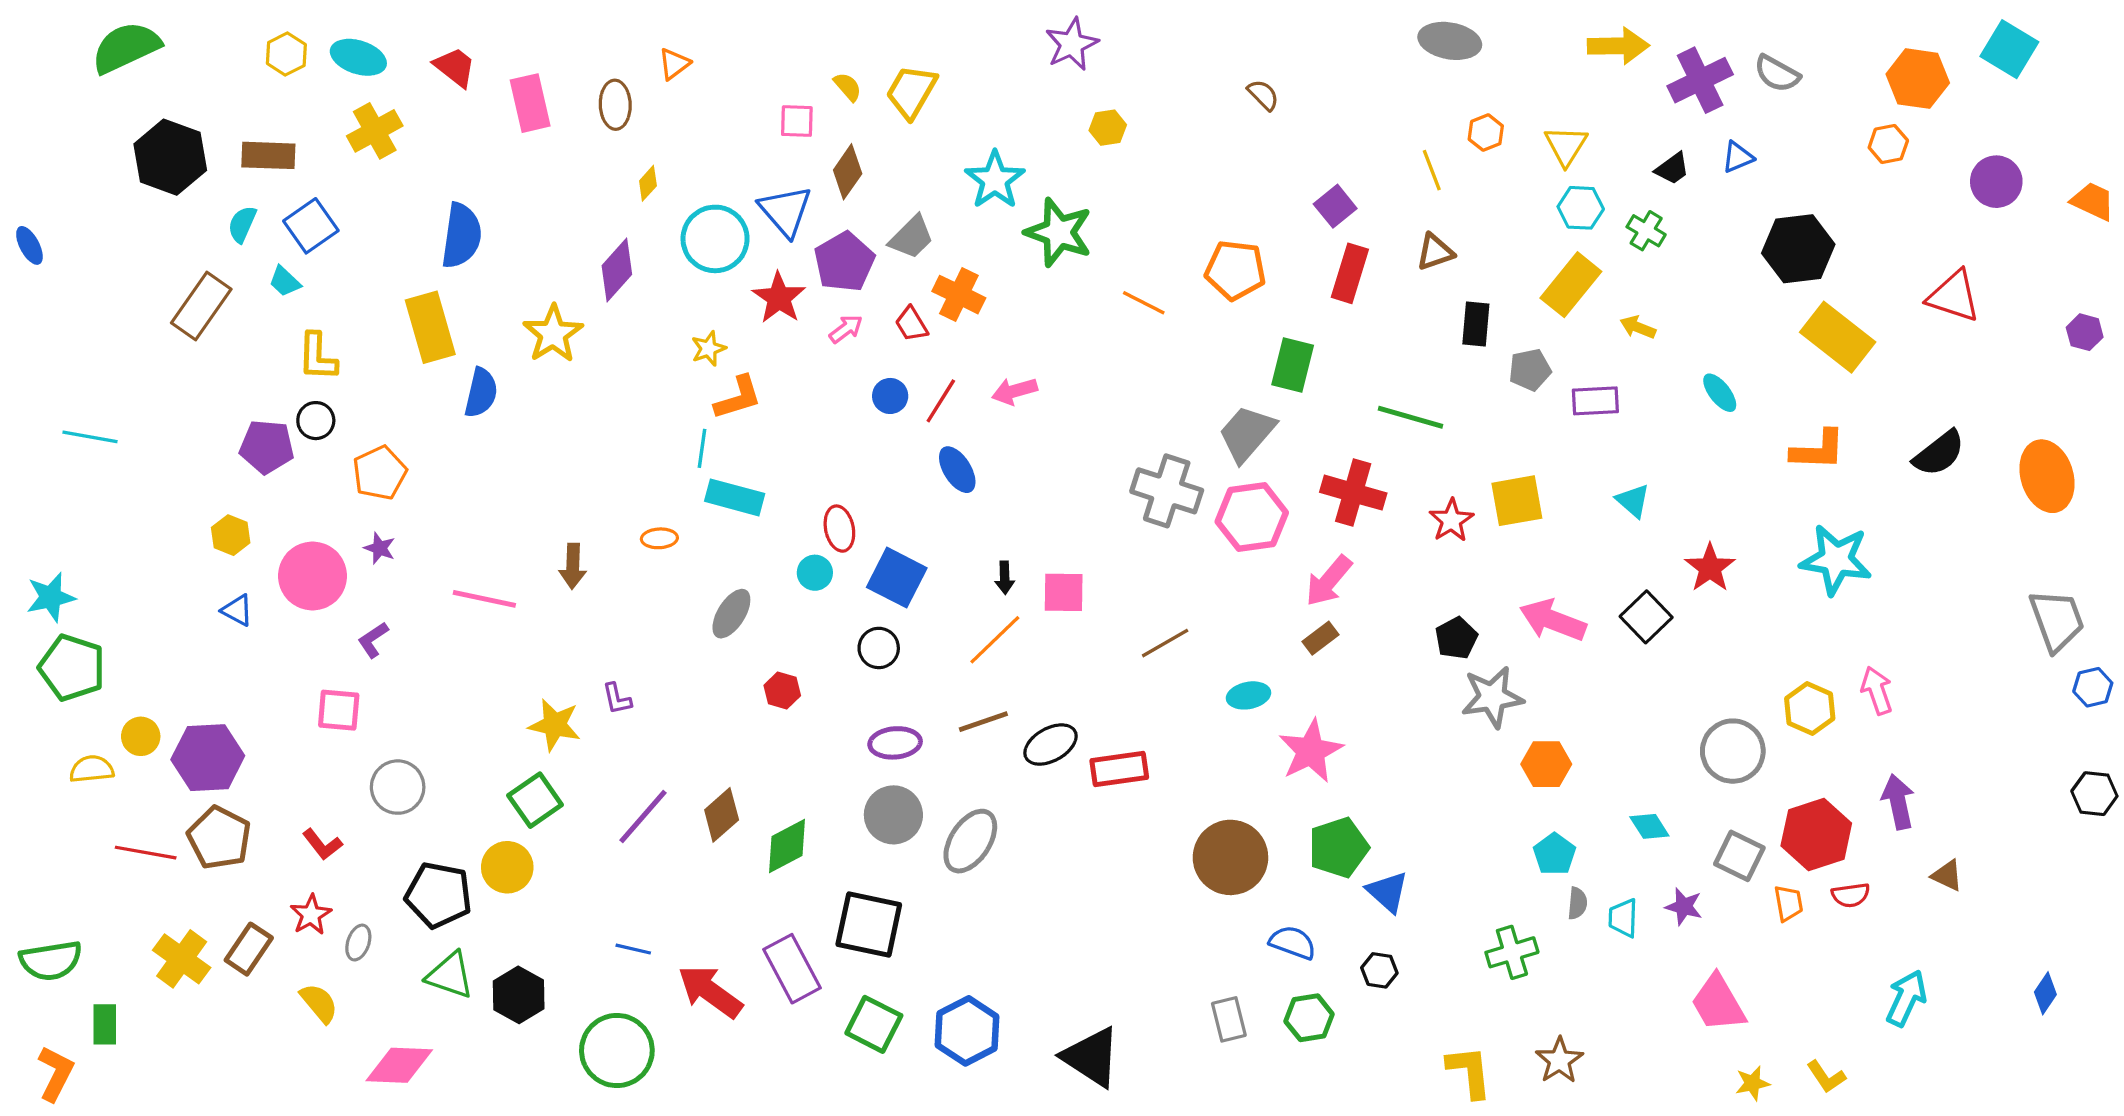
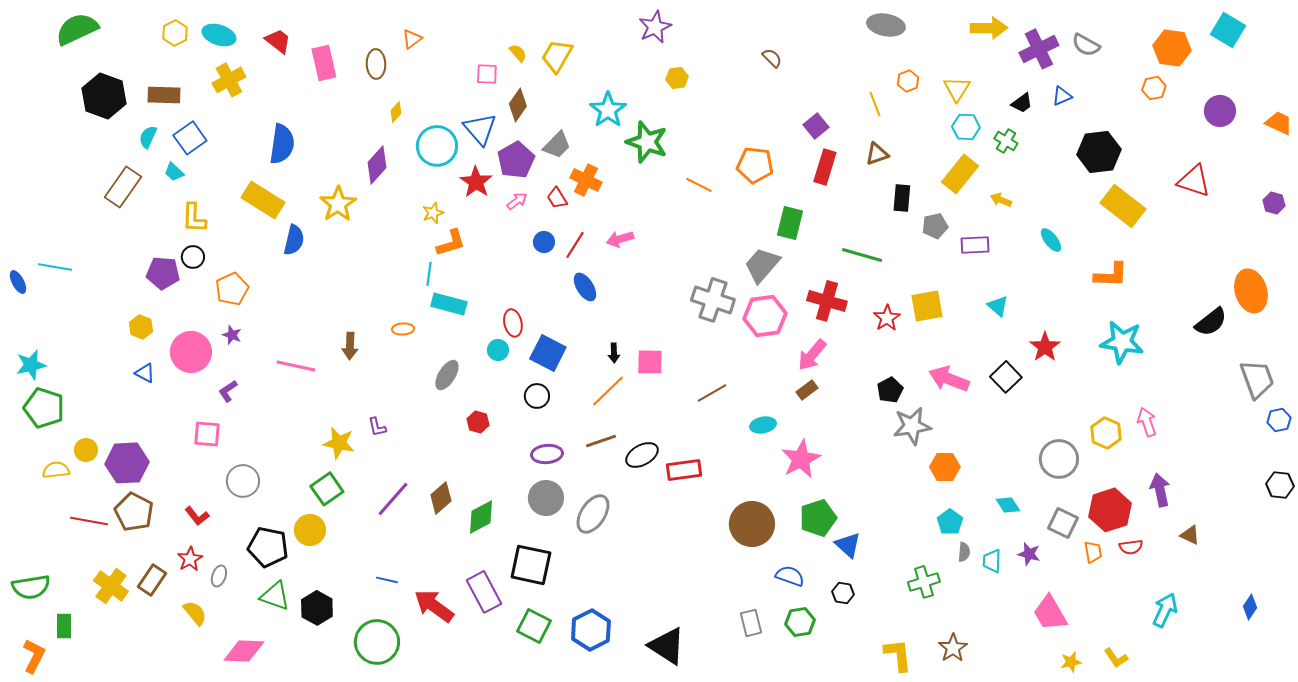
blue ellipse: (29, 245) -> (18, 282), moved
yellow rectangle: (430, 327) -> (263, 200), turned -42
black semicircle: (1939, 453) -> (1211, 322), moved

